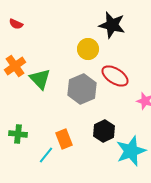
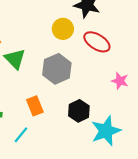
red ellipse: (115, 76) -> (97, 42), moved
orange rectangle: (64, 139) -> (35, 106), moved

